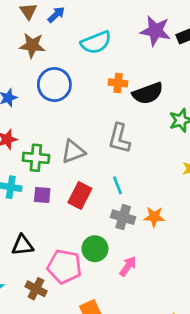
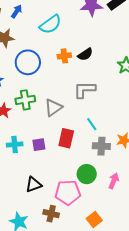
orange cross: (118, 83) -> (64, 56), moved
black semicircle: (148, 93) -> (85, 54), moved, size x0.7
gray L-shape: (119, 138) -> (85, 90), turned 90
green cross: (36, 158) -> (25, 100), moved

